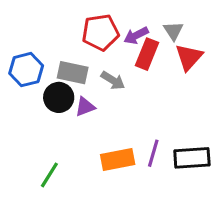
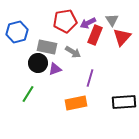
blue hexagon: (26, 70) -> (17, 32), moved
purple line: (153, 153) -> (90, 78), moved
green line: (49, 175) -> (28, 94), moved

